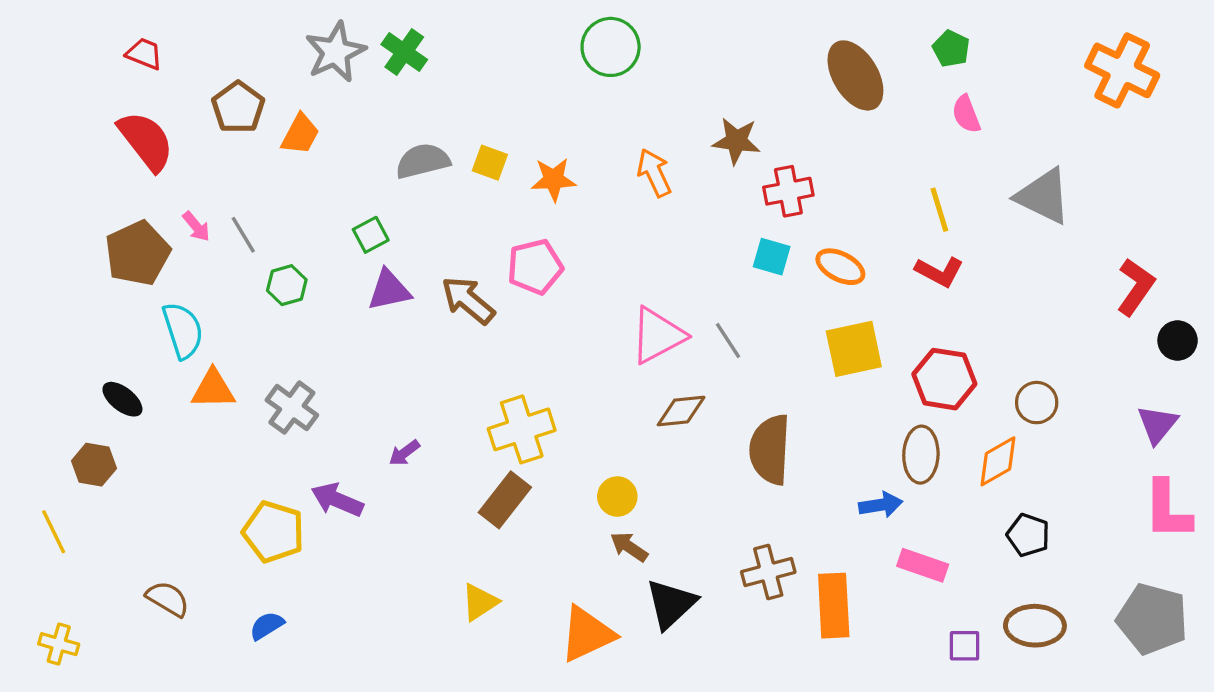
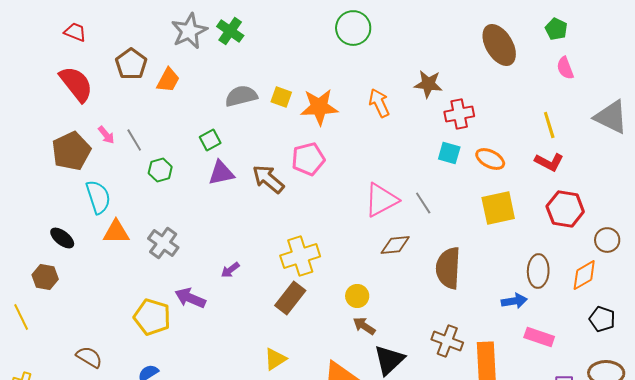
orange star: (554, 179) -> (319, 107), size x1.4
red hexagon: (944, 379) -> (565, 209), moved
brown cross: (768, 572) -> (447, 341), turned 36

